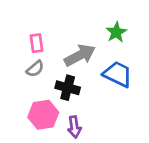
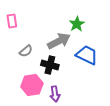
green star: (116, 32) -> (77, 24), moved
pink rectangle: (37, 43) -> (12, 21), moved

